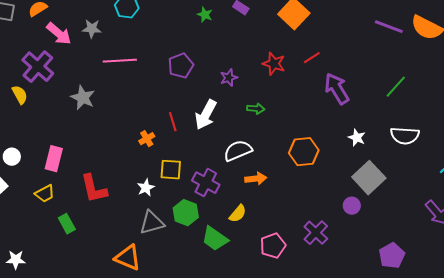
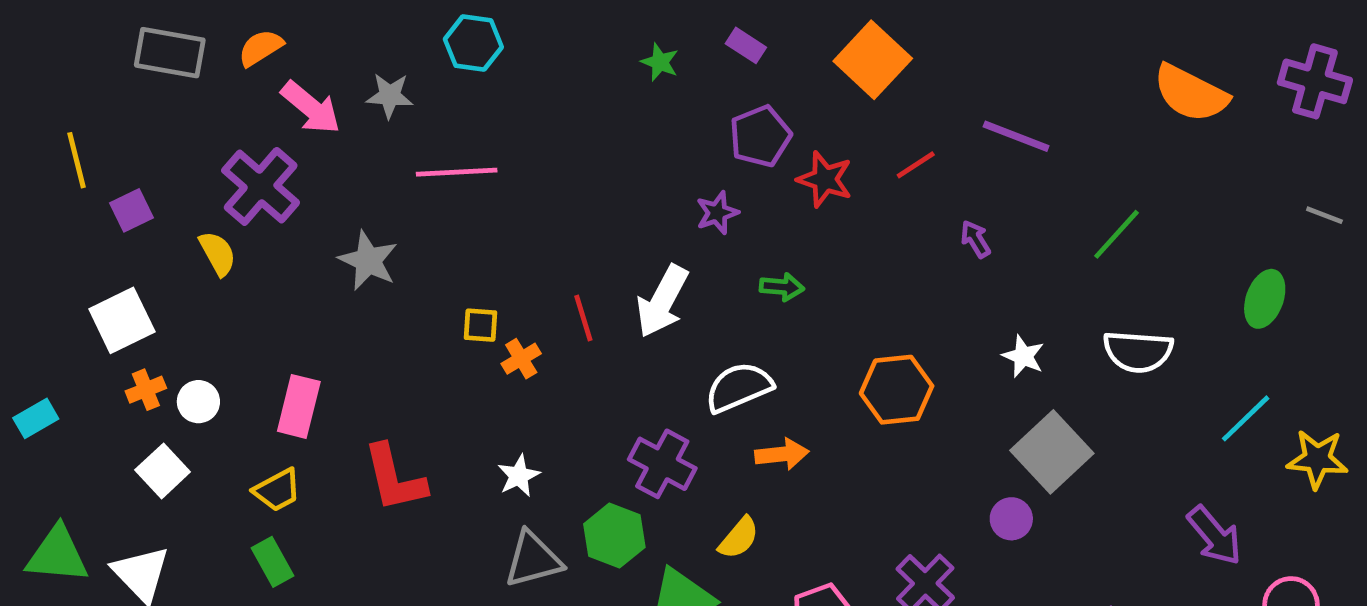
purple line: (389, 27) -> (1016, 136), moved
purple pentagon: (181, 66) -> (760, 136), moved
purple arrow: (337, 89) -> (975, 239), size x0.5
yellow square: (171, 170) -> (481, 325), moved, size x0.7
green rectangle: (67, 224) -> (273, 562), moved

